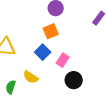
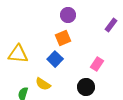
pink rectangle: (63, 60) -> (97, 64), moved

